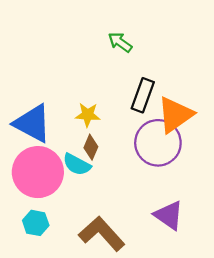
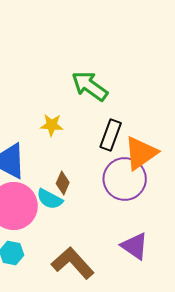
green arrow: (120, 42) -> (90, 86), size x1.6
yellow star: (88, 115) -> (52, 125), moved

